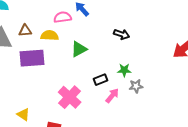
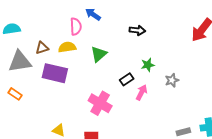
pink semicircle: (63, 17) -> (76, 26), turned 108
purple rectangle: (32, 58) -> (55, 73), turned 30
gray star: (136, 86) -> (172, 80), moved

